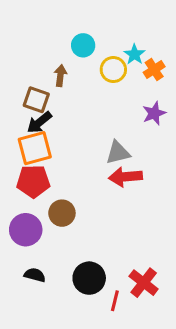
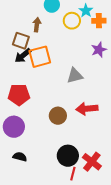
orange cross: (154, 70) -> (99, 21), turned 32
orange square: (35, 148) -> (40, 57), moved
red arrow: (125, 177) -> (87, 109), moved
brown circle: (62, 213) -> (58, 116), moved
black circle: (89, 278) -> (68, 156), moved

